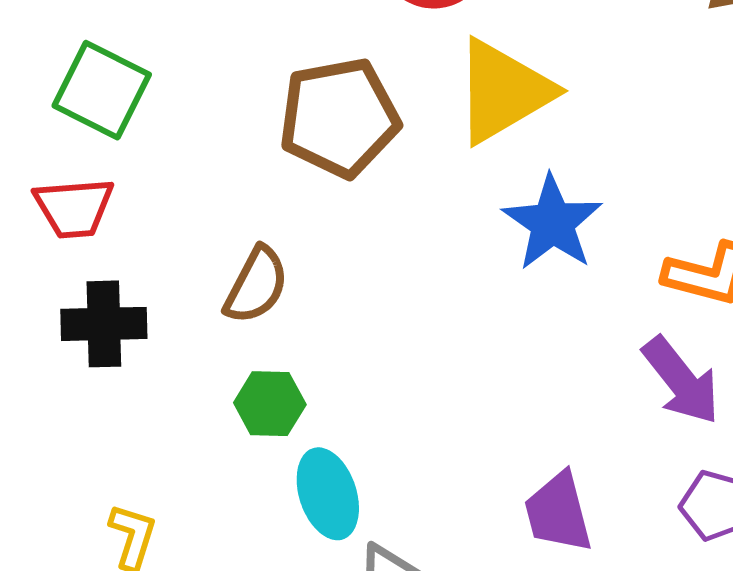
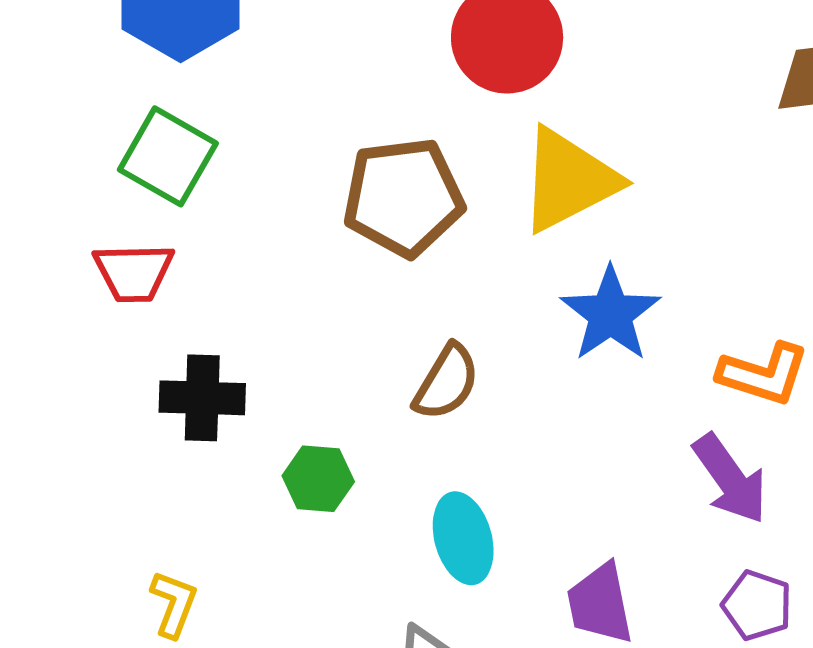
brown semicircle: (256, 285) -> (446, 382), moved
black cross: (104, 324) -> (202, 398), moved
cyan ellipse: (328, 494) -> (463, 538), moved

